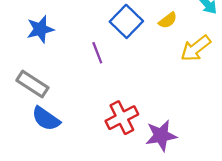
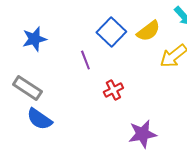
yellow semicircle: (168, 20) -> (148, 31), size x1.4
red cross: (122, 118) -> (113, 90), moved, size x0.7

